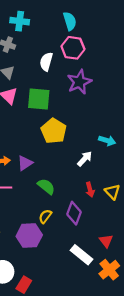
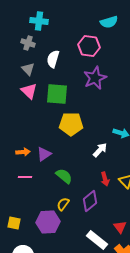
cyan semicircle: (70, 21) -> (109, 22), moved, turned 90
white semicircle: (46, 62) -> (53, 59), moved
yellow pentagon: (54, 131) -> (71, 124), turned -30
purple diamond: (74, 213) -> (90, 201), turned 30

